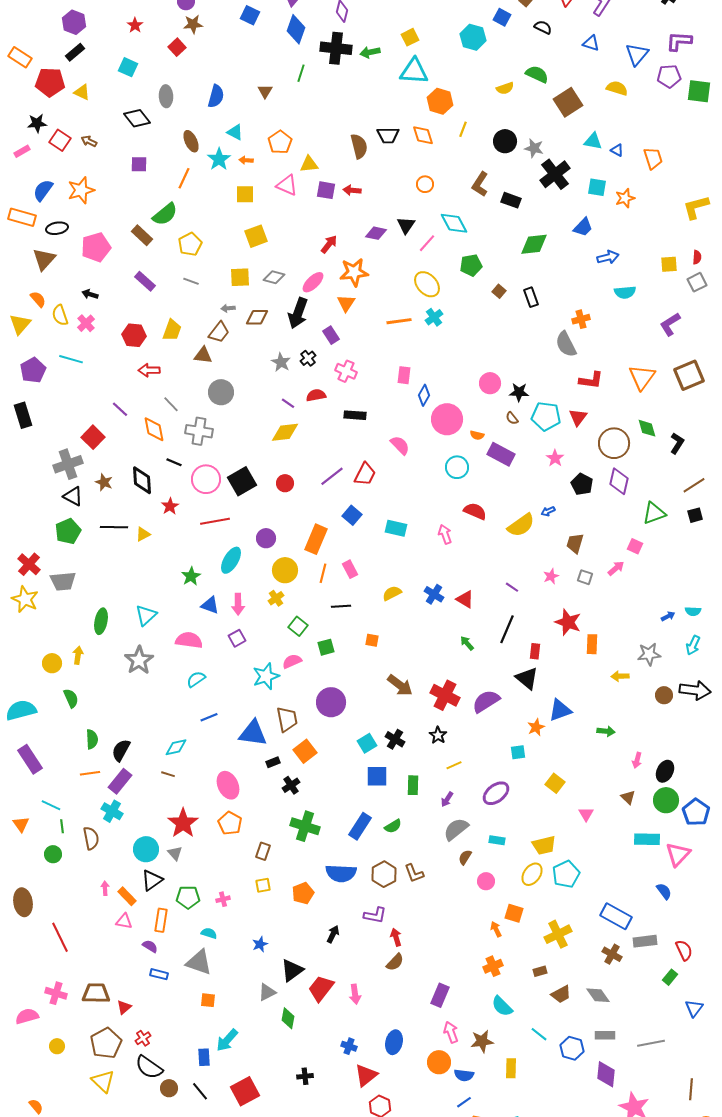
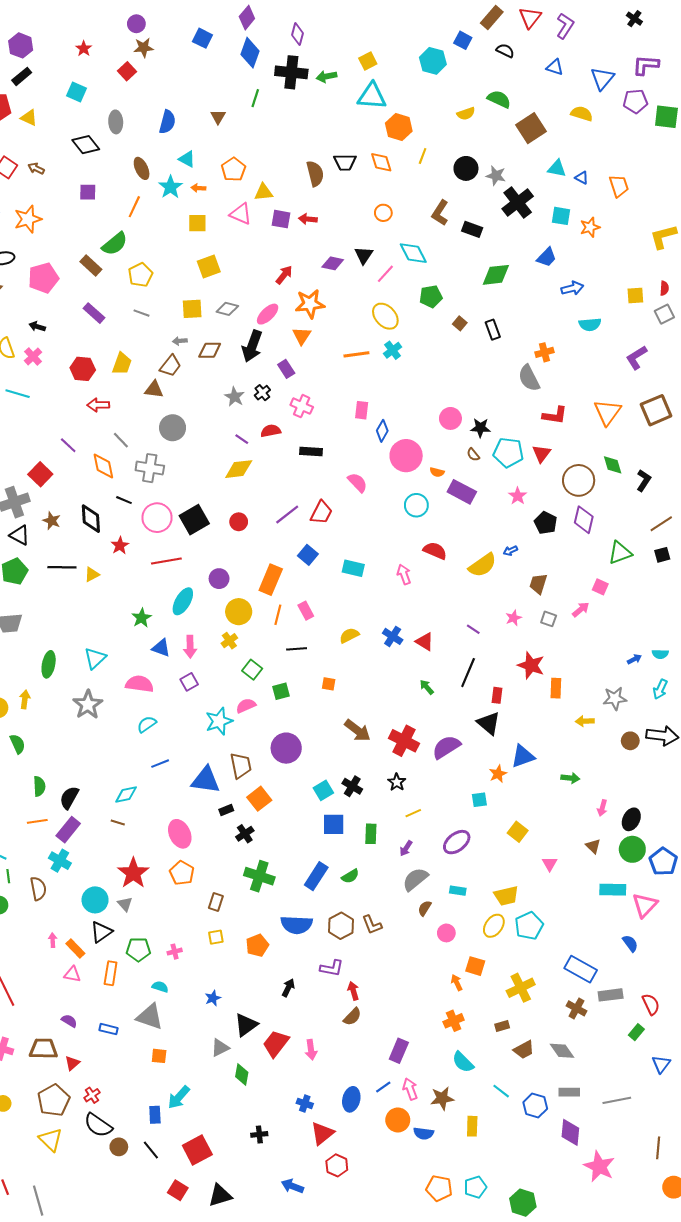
purple semicircle: (150, 946) -> (69, 1021), moved
blue line: (464, 1102) -> (383, 1087), moved

